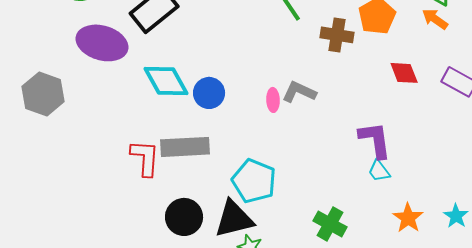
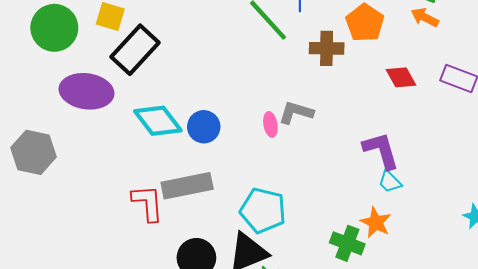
orange star: (408, 218) -> (376, 222), moved

